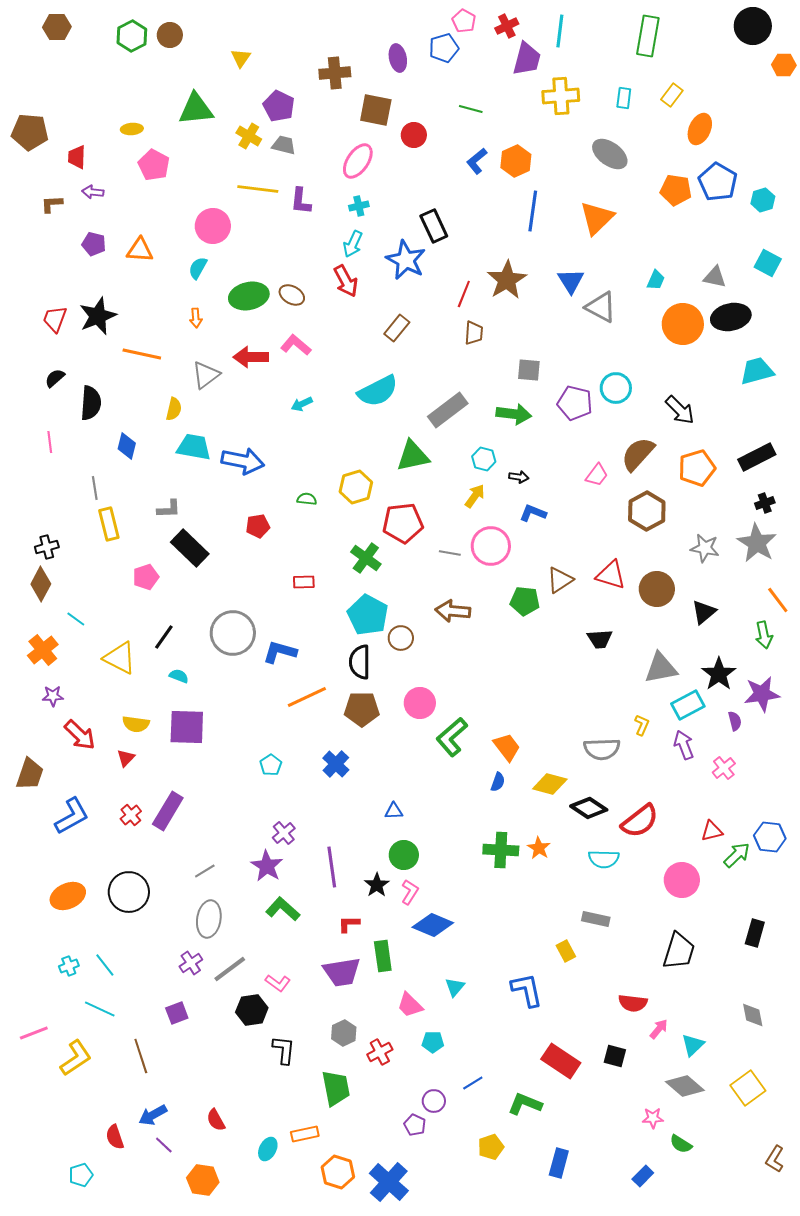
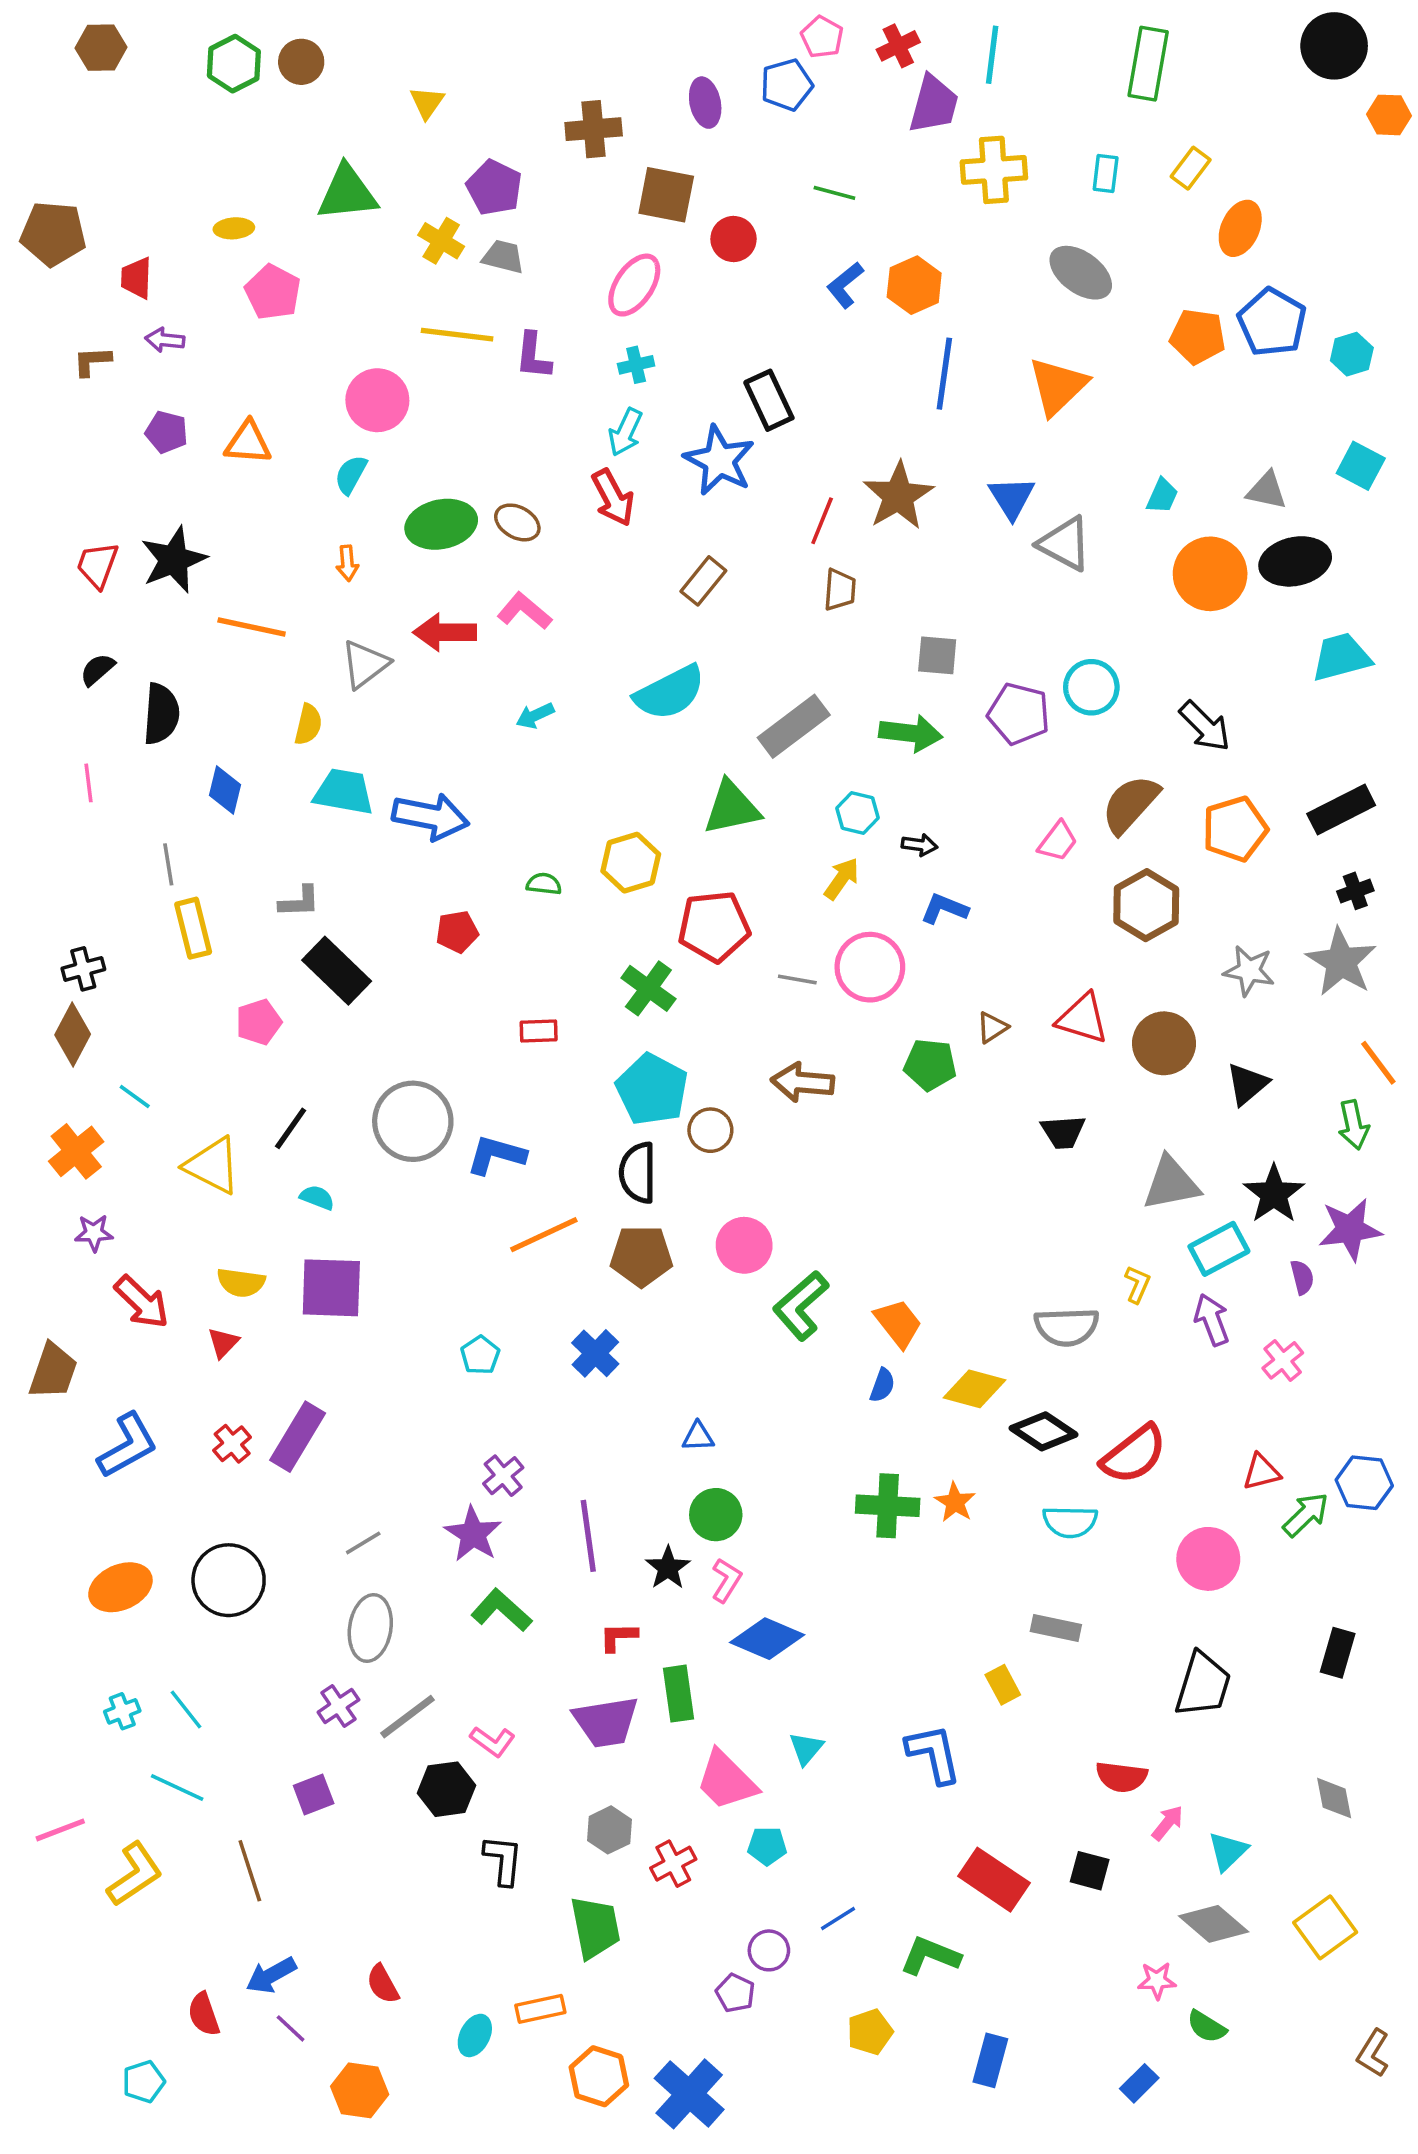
brown triangle: (560, 580) -> (992, 1027), size x0.7
pink trapezoid: (410, 1005) -> (726, 1780), size x1.4

